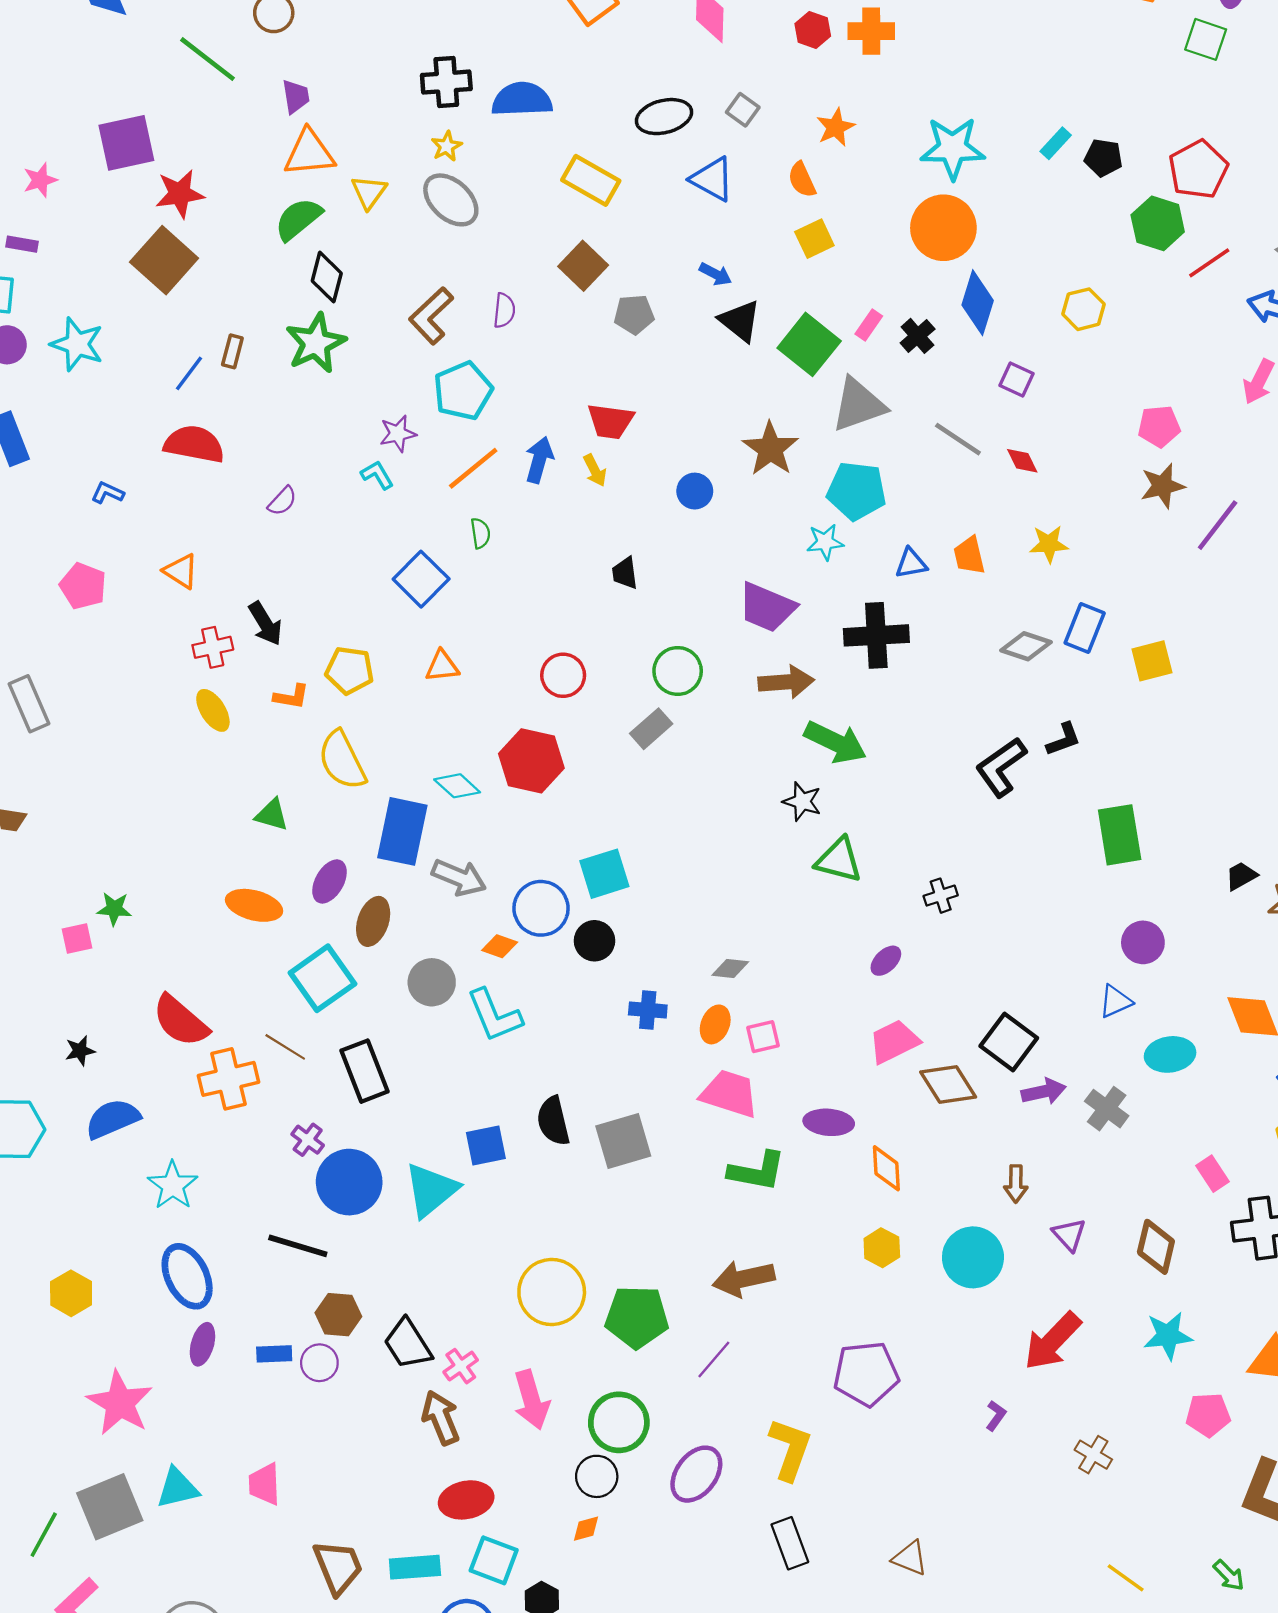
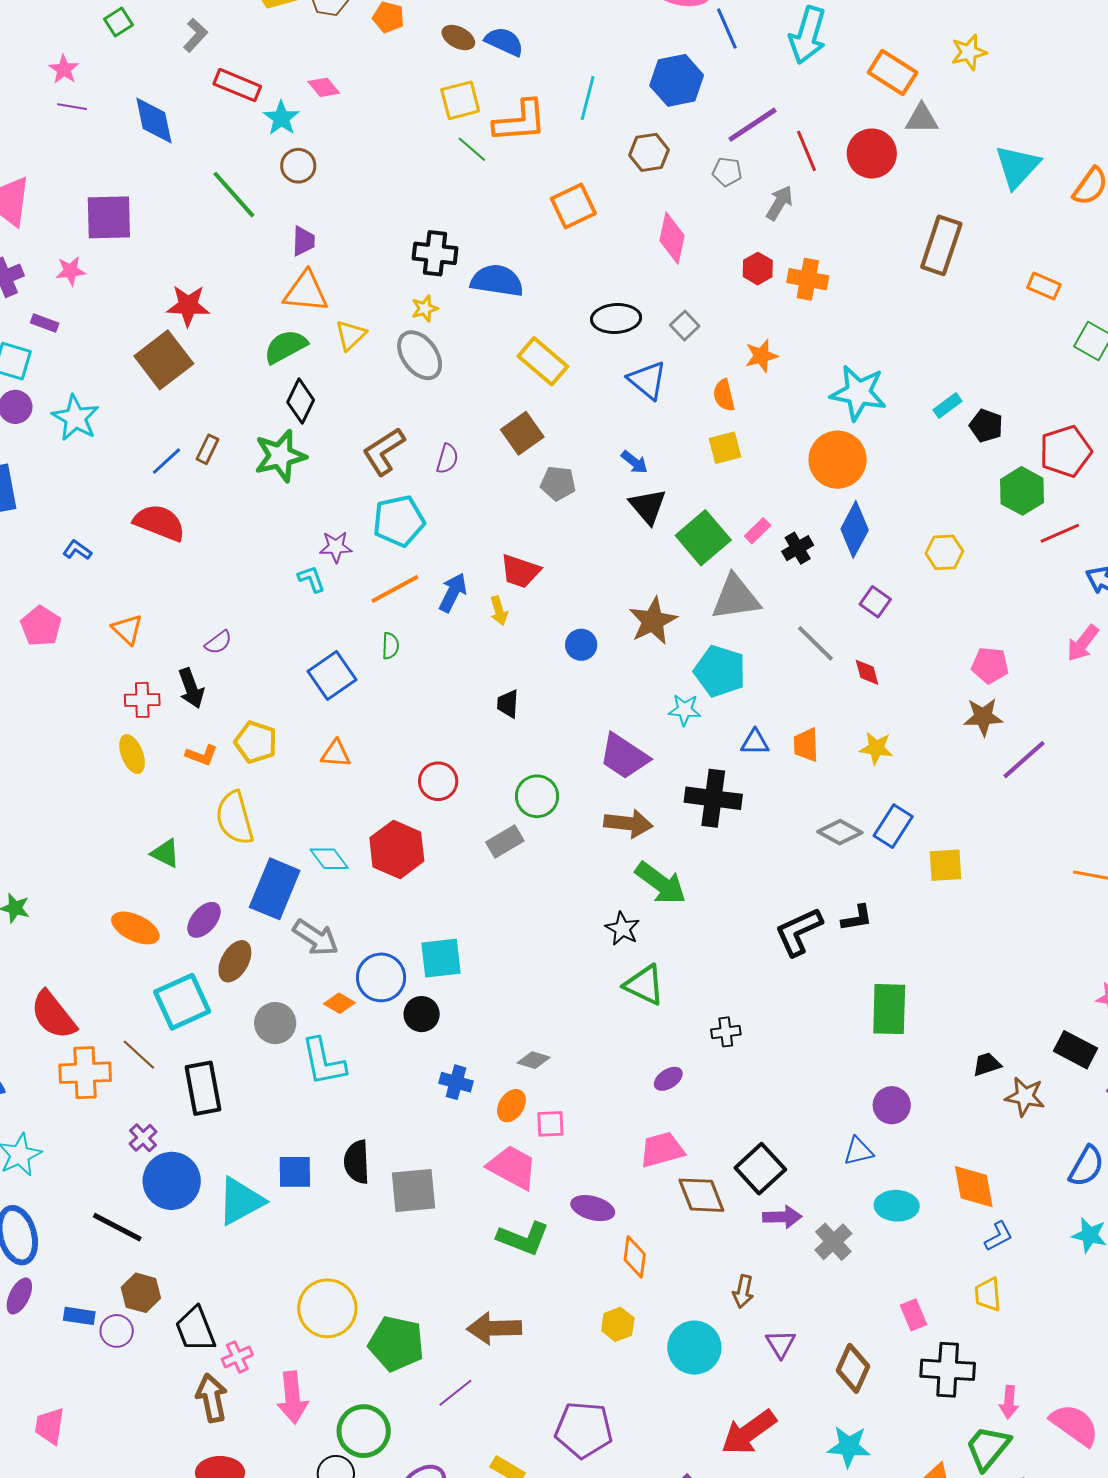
purple square: (126, 143) -> (109, 217), moved
purple semicircle: (282, 501) -> (218, 642), moved

